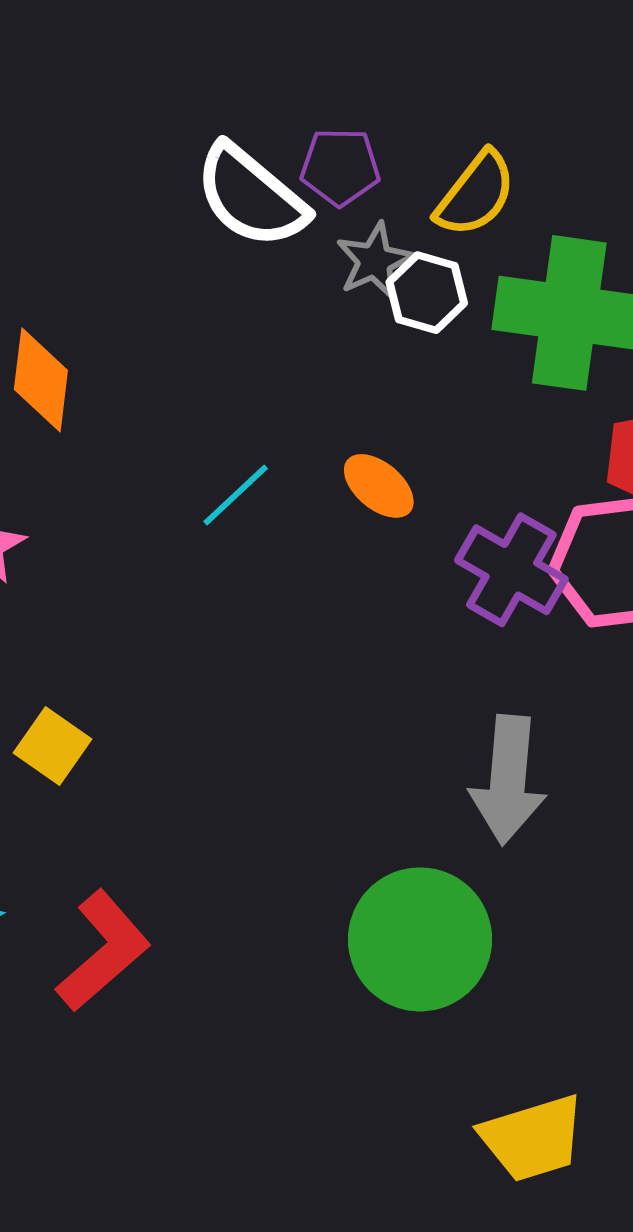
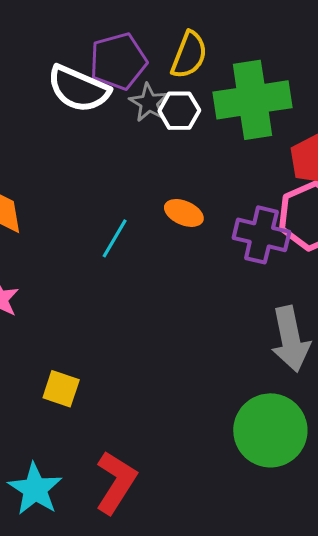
purple pentagon: (340, 167) -> (118, 61), size x1.4

